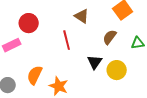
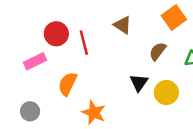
red line: (67, 40) -> (84, 43), moved
orange semicircle: (35, 75) -> (68, 84), moved

